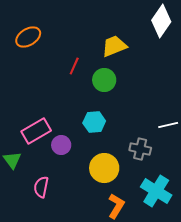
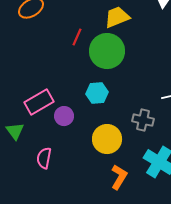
green circle: (104, 80) -> (107, 51), size x1.5

